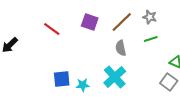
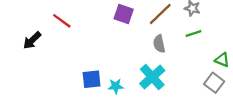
red line: (52, 29) -> (62, 21), moved

